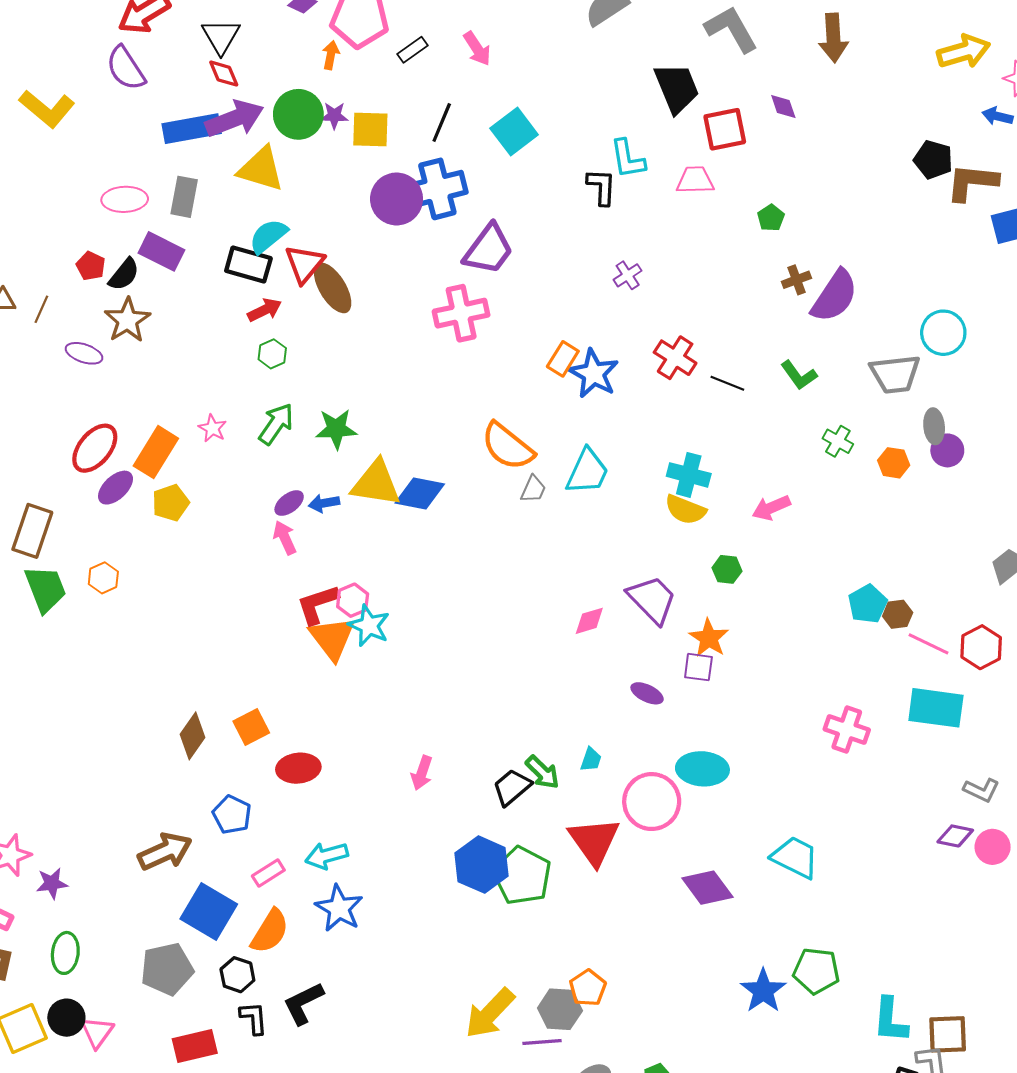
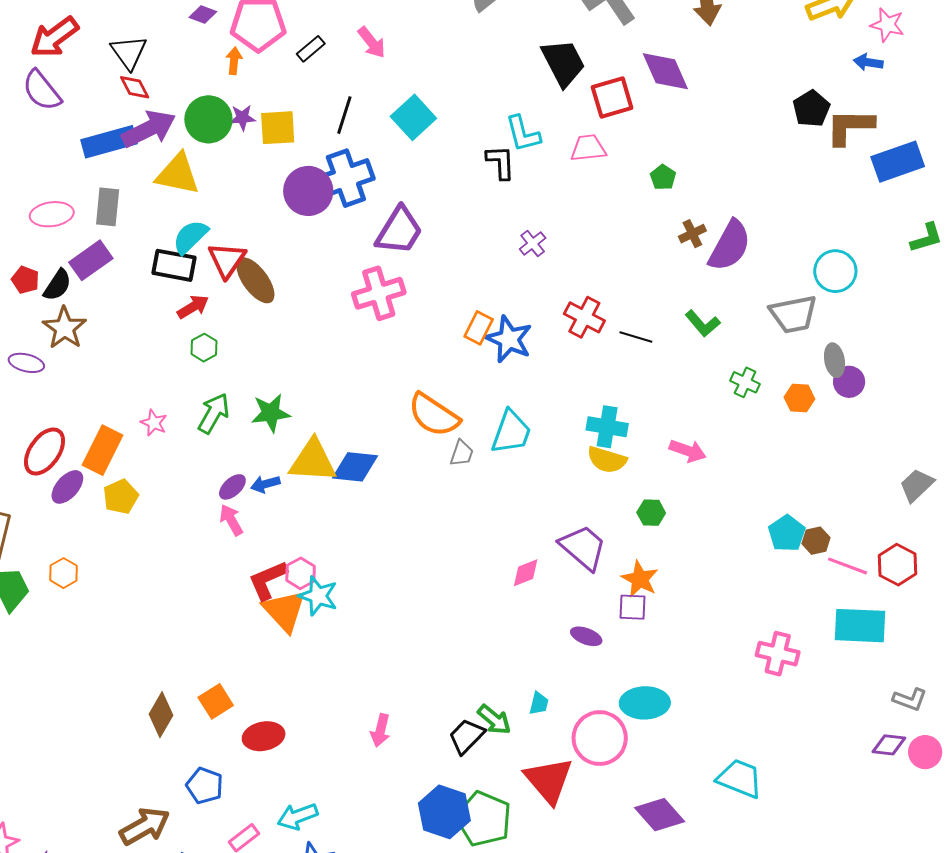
purple diamond: (783, 107) -> (665, 71), size x1.8
black pentagon: (933, 160) -> (811, 109), turned 30
purple rectangle: (161, 251) -> (91, 260), turned -57
pink arrow: (771, 508) -> (688, 451), turned -132

